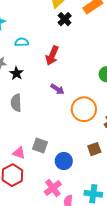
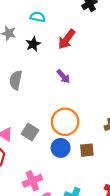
black star: (16, 73) -> (33, 44), moved
orange circle: (84, 109) -> (65, 122), moved
blue circle: (64, 161) -> (61, 148), moved

